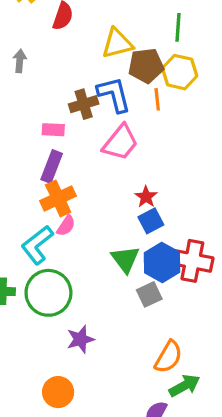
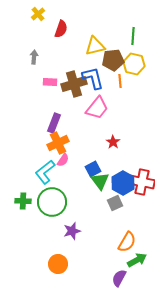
brown cross: (84, 104) -> (74, 84), size x1.4
pink rectangle: (53, 130) -> (50, 82), moved
blue square: (151, 221) -> (93, 169), moved

